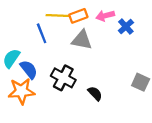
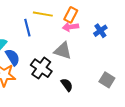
orange rectangle: (78, 16) -> (71, 15), moved, turned -49
pink arrow: (105, 16) -> (70, 27), moved
gray triangle: (82, 40) -> (63, 51), moved

